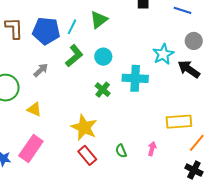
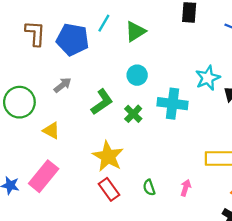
cyan line: (72, 27) -> (104, 23), moved
green L-shape: (74, 56) -> (102, 102), moved

